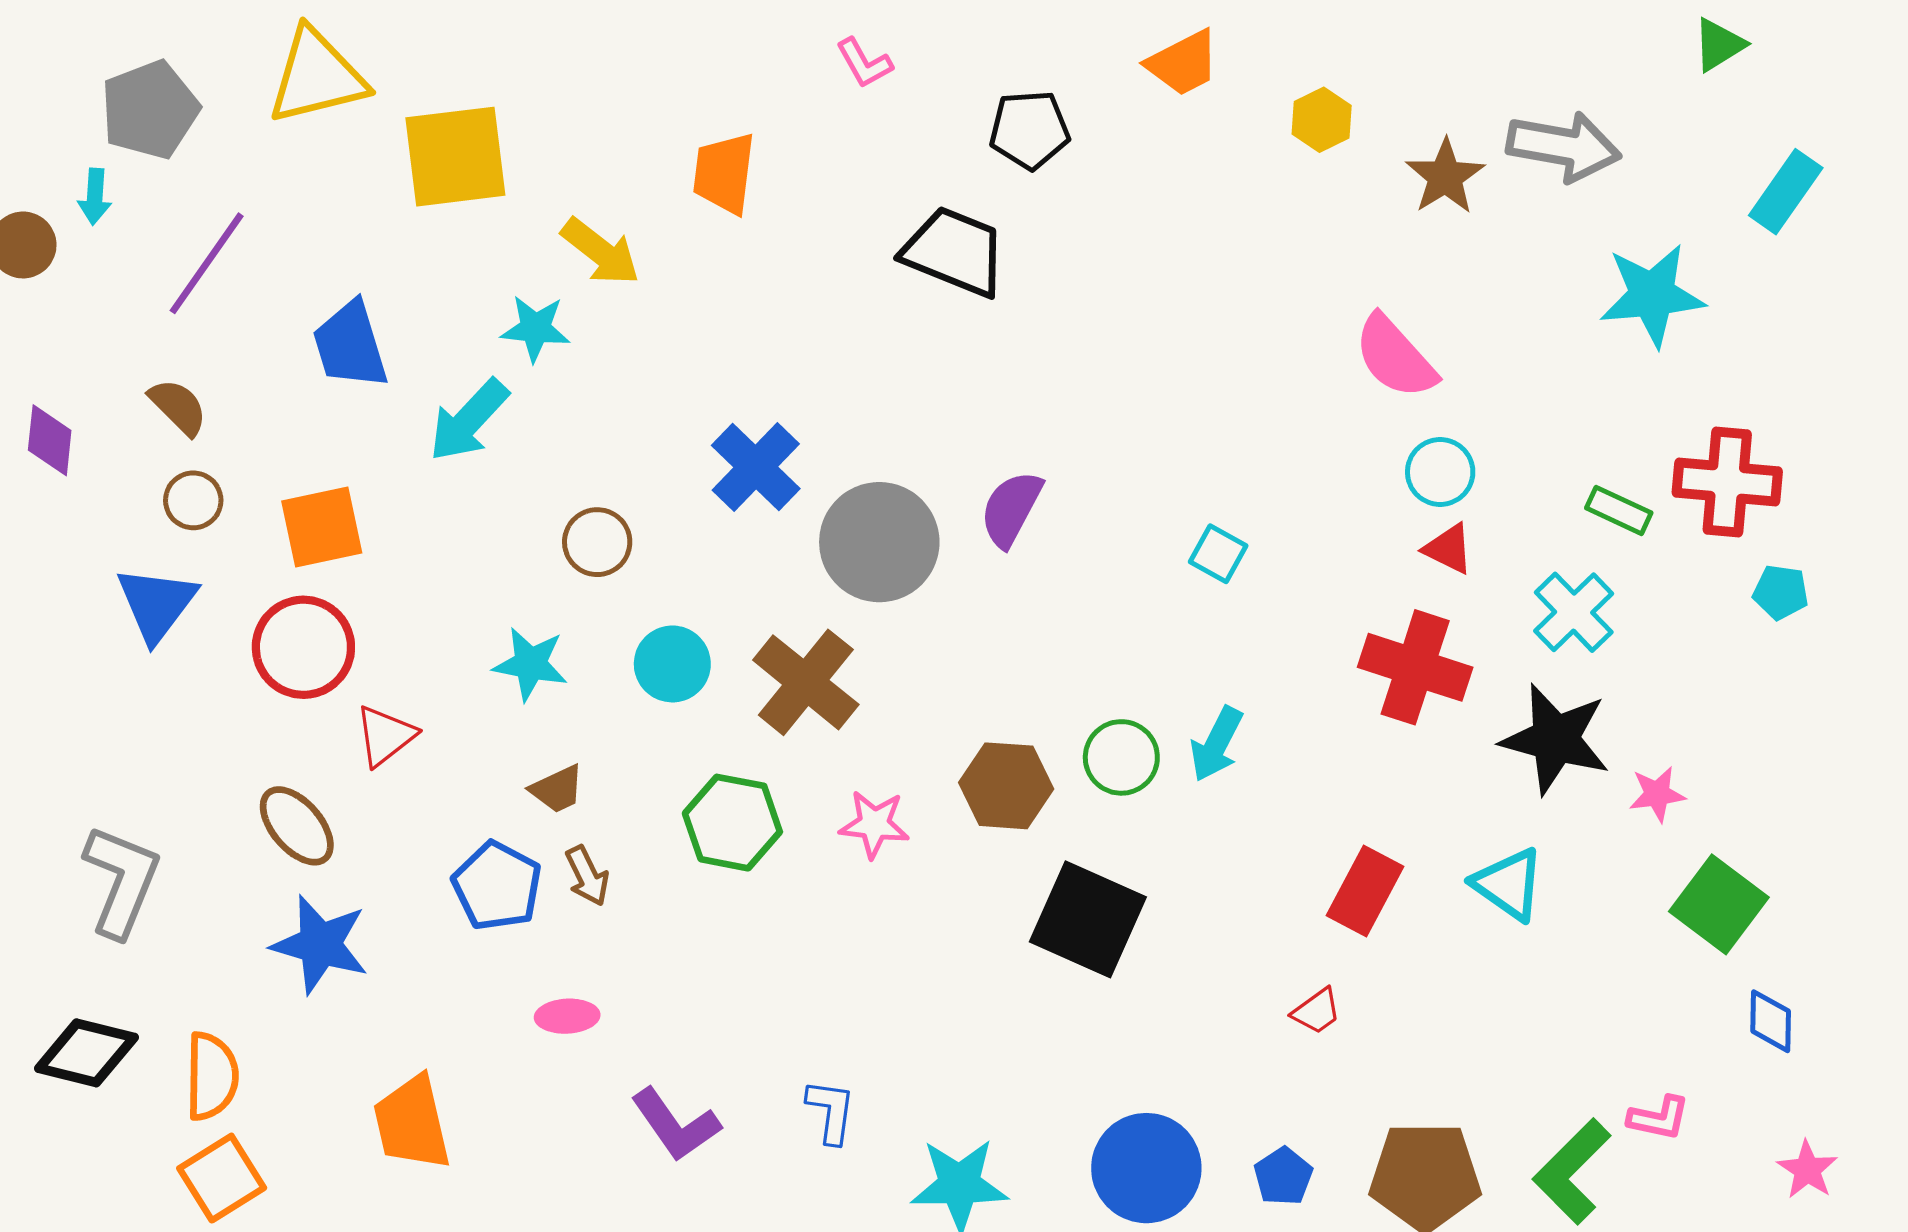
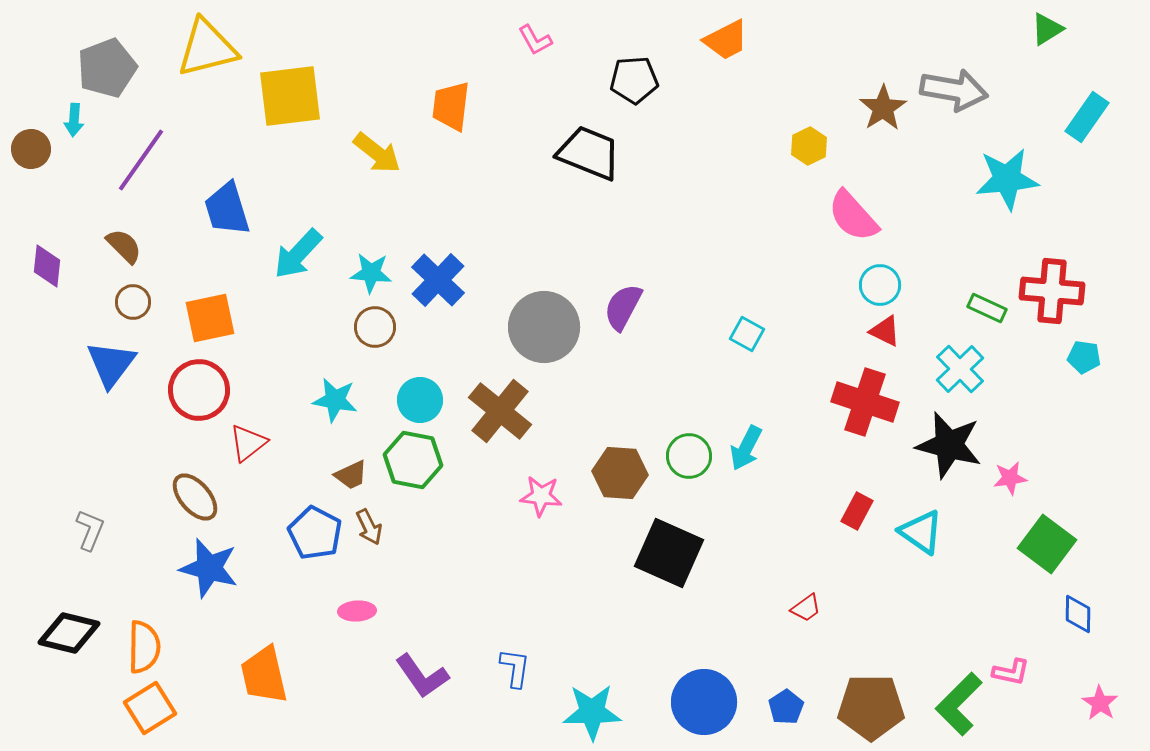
yellow hexagon: (1322, 120) -> (809, 146), moved
cyan star: (535, 328) -> (371, 273), moved
blue cross: (756, 467) -> (438, 280), moved
green hexagon: (732, 823) -> (413, 460), moved
gray L-shape: (121, 881) -> (90, 530), size x0.6
red rectangle: (1365, 891) -> (857, 511), moved, size x0.7

